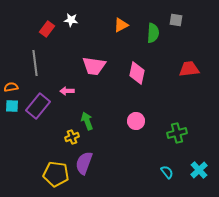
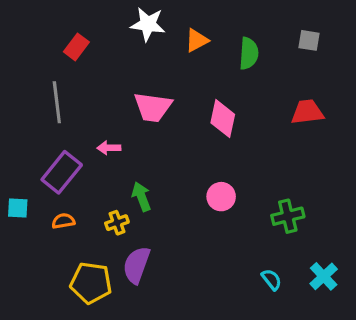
white star: (71, 20) -> (148, 24), moved, size x1.5
gray square: (176, 20) -> (309, 40), moved
orange semicircle: (11, 87) -> (63, 221), moved
cyan square: (12, 106) -> (18, 208), moved

